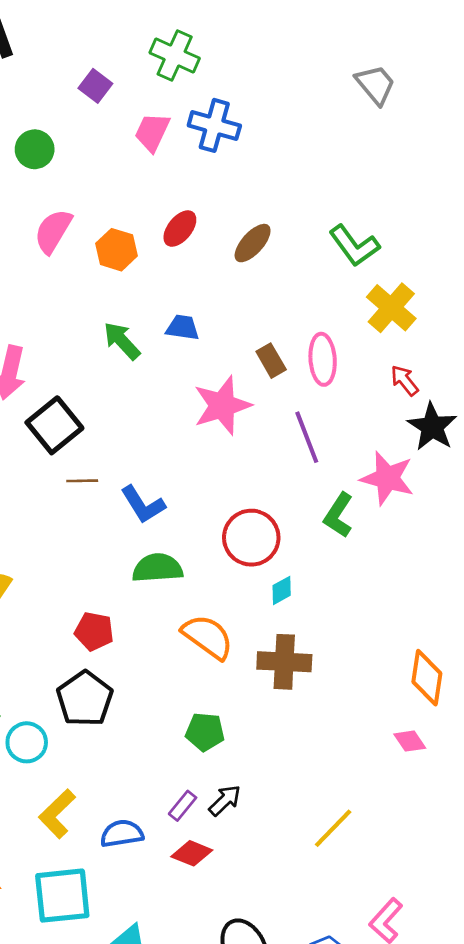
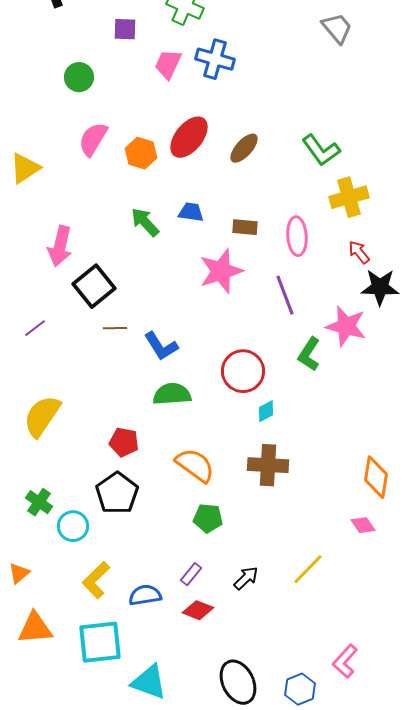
purple square: (95, 86) -> (125, 29), turned -35
red ellipse: (180, 229) -> (189, 137), size x1.5
yellow cross: (391, 308) -> (349, 197), turned 33
brown rectangle: (271, 361) -> (245, 227), moved, turned -55
black star: (432, 427) -> (380, 287), turned -30
orange semicircle: (208, 637) -> (195, 465), moved
black arrow: (225, 800) -> (246, 578), moved
yellow line: (333, 828) -> (308, 569), moved

